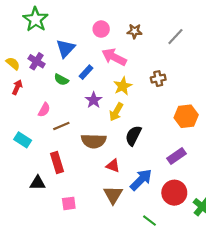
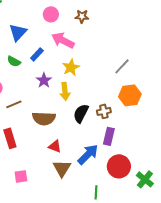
gray line: (175, 37) -> (122, 66), moved
brown cross: (158, 79) -> (104, 111), moved
yellow arrow: (116, 112) -> (65, 91), turned -36
purple rectangle: (176, 156) -> (109, 136), moved, turned -42
red triangle: (113, 166) -> (55, 146), moved
green line: (150, 221) -> (96, 192), turned 56

